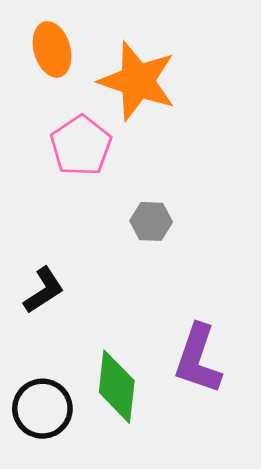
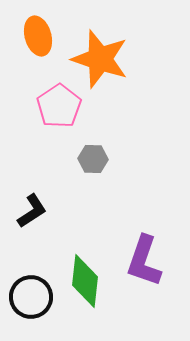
gray hexagon: (151, 221) -> (93, 159), moved

